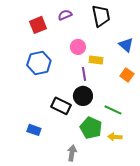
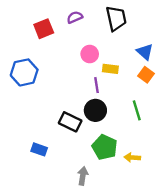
blue hexagon: (39, 63) -> (24, 72), moved
orange square: (127, 75) -> (146, 75), moved
green line: (113, 110) -> (137, 110), moved, turned 48

